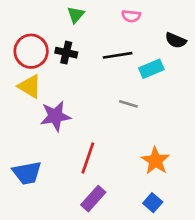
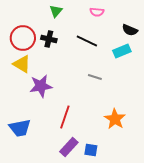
black line: (118, 55) -> (87, 41), turned 35
cyan rectangle: (151, 69) -> (122, 51), moved
blue square: (153, 203) -> (91, 150), moved, turned -32

